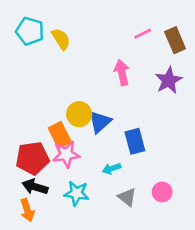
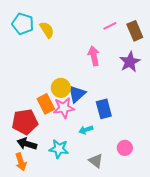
pink star: (66, 154) -> (64, 108), moved
gray triangle: (127, 197) -> (96, 161), moved

